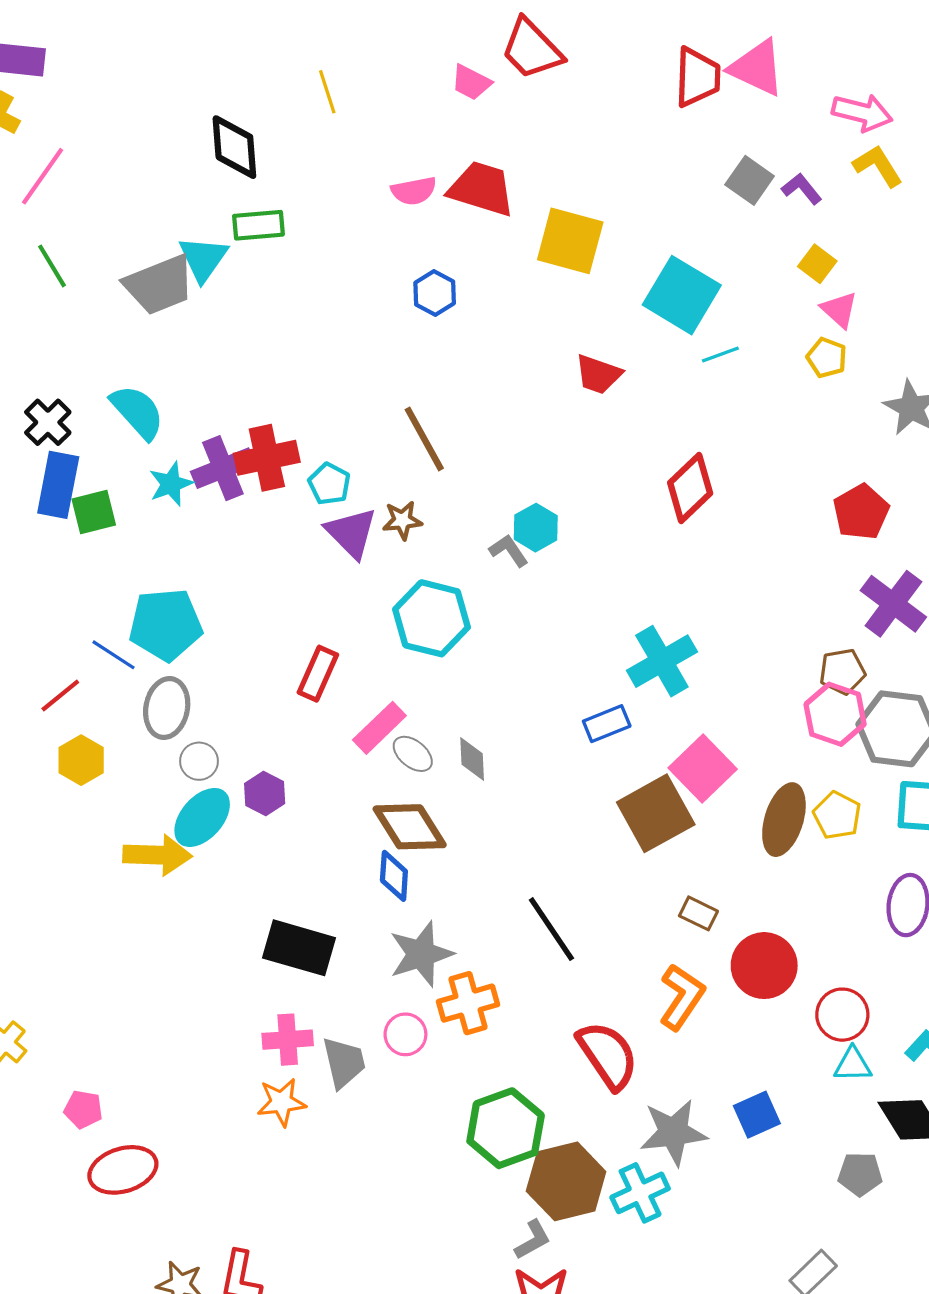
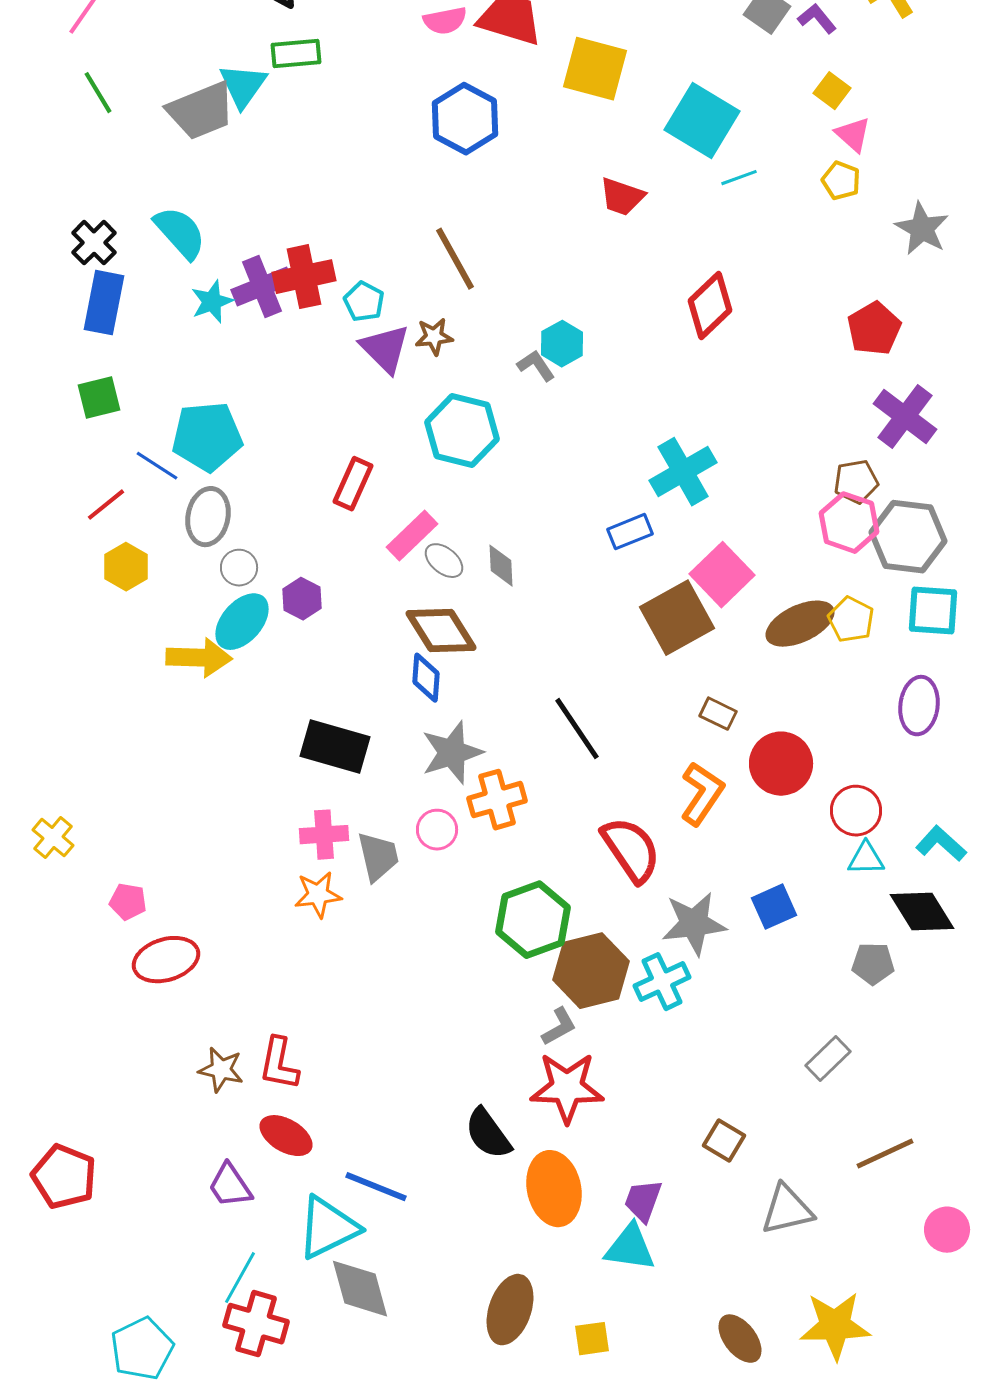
blue hexagon: (435, 293) -> (465, 119), size x1.6
green square: (94, 512) -> (99, 398), moved
brown ellipse: (784, 820) -> (800, 624), turned 48

